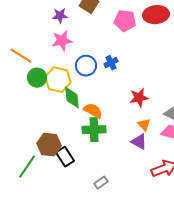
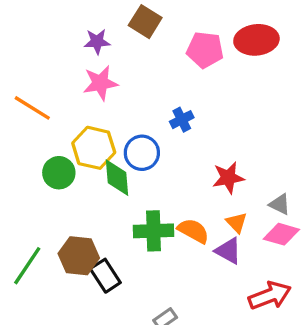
blue circle: (86, 66) -> (142, 153), moved
green circle: (37, 78) -> (59, 173), moved
orange semicircle: (93, 111) -> (193, 231), moved
green line: (27, 167) -> (27, 266), moved

